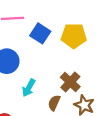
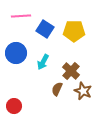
cyan arrow: (29, 88) -> (43, 62), moved

